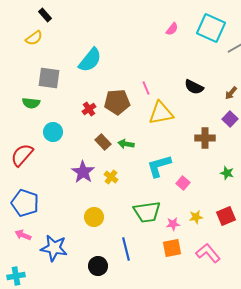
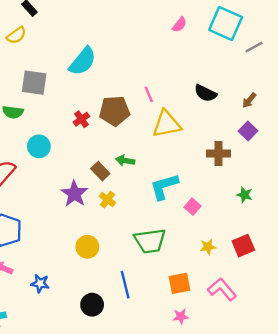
brown rectangle: (103, 142) -> (100, 171), moved
pink star: (173, 224) -> (181, 317), moved
blue star: (54, 248) -> (40, 283), size x0.6

